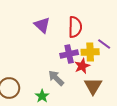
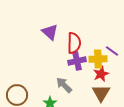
red semicircle: (75, 27) -> (74, 43), moved
red star: (82, 66) -> (101, 74), moved

